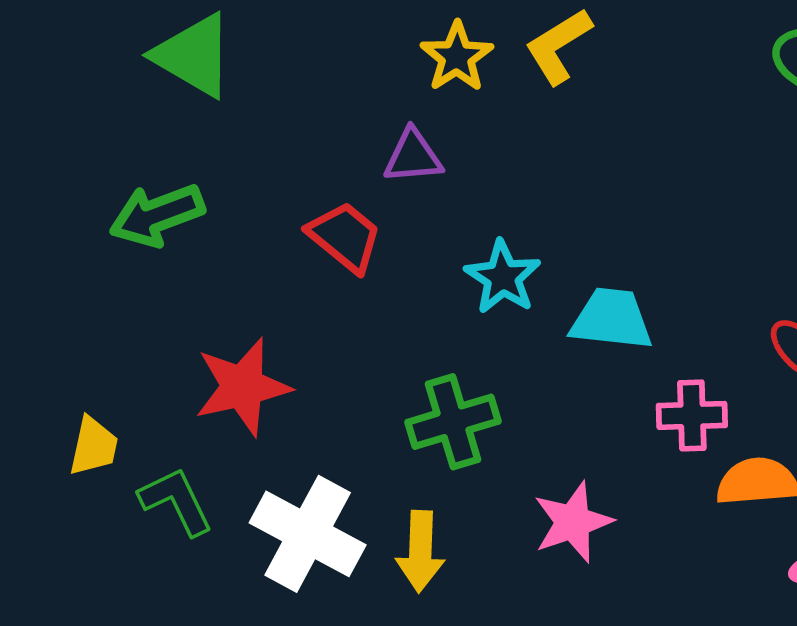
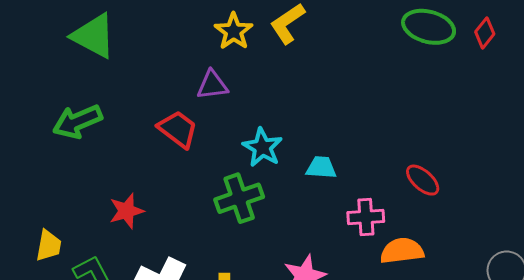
cyan trapezoid: (612, 319) -> (321, 167), size x0.7
red star: (242, 387) -> (126, 211), size x0.7
green cross: (453, 422) -> (239, 198), moved

